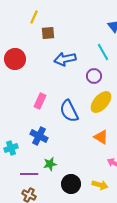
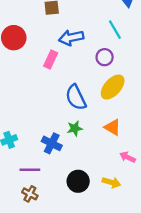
pink rectangle: (40, 101) -> (51, 59), moved
blue cross: (39, 136) -> (52, 143), moved
green star: (50, 164) -> (75, 128), moved

